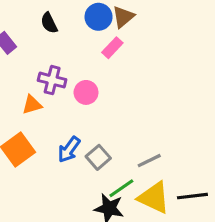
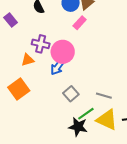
pink circle: (86, 92) -> (63, 52), size x1.5
blue arrow: (69, 150) -> (58, 67), moved
gray line: (149, 161) -> (104, 96), turned 42

